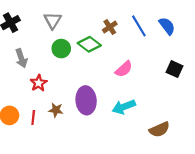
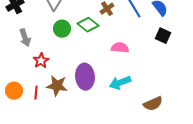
pink semicircle: (124, 69) -> (120, 48), turned -132
black square: (174, 69) -> (163, 36), moved
brown star: (56, 110) -> (57, 86), size x1.5

